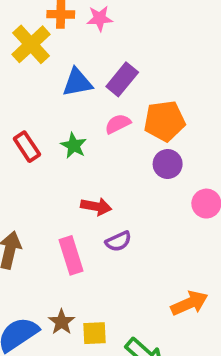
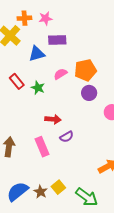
purple rectangle: (122, 79) -> (57, 40), moved, turned 54
red rectangle: (27, 147) -> (17, 81), moved
brown star: (62, 322) -> (41, 192), moved
yellow square: (94, 333) -> (58, 187), turned -32

